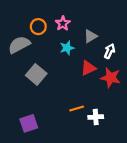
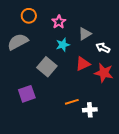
orange circle: (38, 27) -> (29, 16), moved
white arrow: (110, 51) -> (103, 48), turned -88
gray square: (36, 74) -> (47, 67), moved
purple square: (29, 123) -> (27, 94), moved

